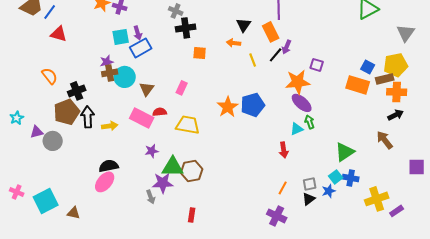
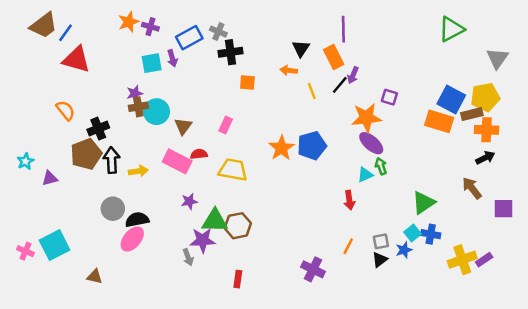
red triangle: (59, 34) -> (76, 59), size x1.4
blue rectangle: (141, 48) -> (189, 38), moved
blue square: (368, 67) -> (451, 99), size x1.6
gray circle: (53, 141) -> (113, 209), moved
purple square: (417, 167) -> (503, 209), moved
cyan square: (46, 201) -> (55, 245), moved
purple rectangle: (397, 211) -> (484, 260), moved
purple cross: (277, 216) -> (313, 269), moved

